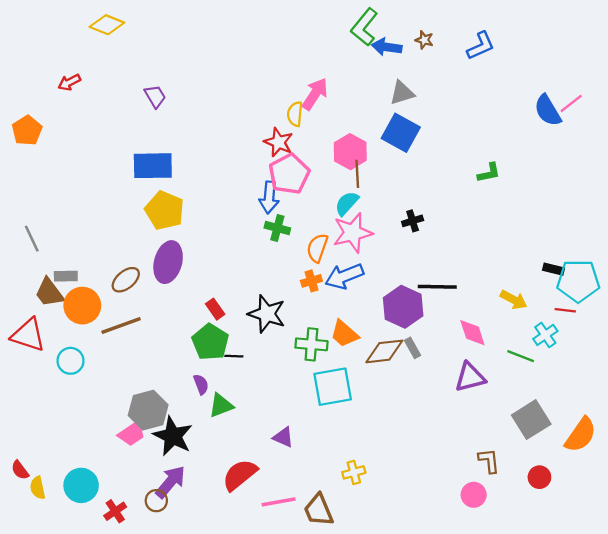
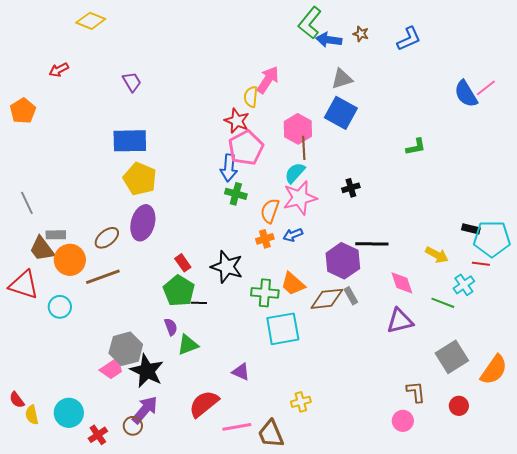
blue arrow: (344, 276) -> (293, 235), size x0.6

